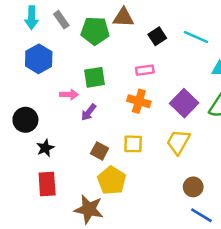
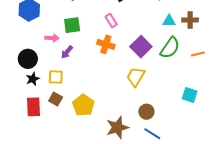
pink rectangle: (145, 70) -> (111, 20), turned 64
black circle: (25, 120) -> (28, 59), moved
yellow square: (133, 144) -> (56, 77), moved
brown square: (100, 151) -> (56, 99), moved
brown star: (89, 209) -> (117, 127), moved, turned -30

